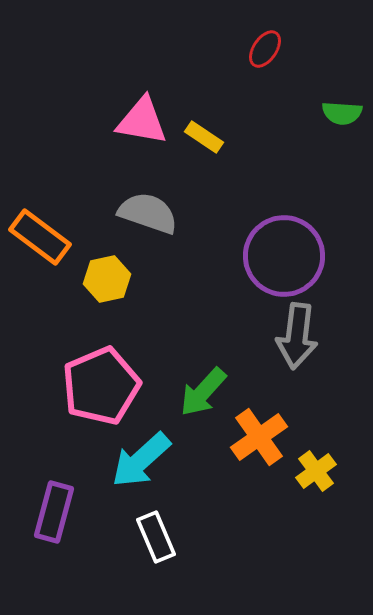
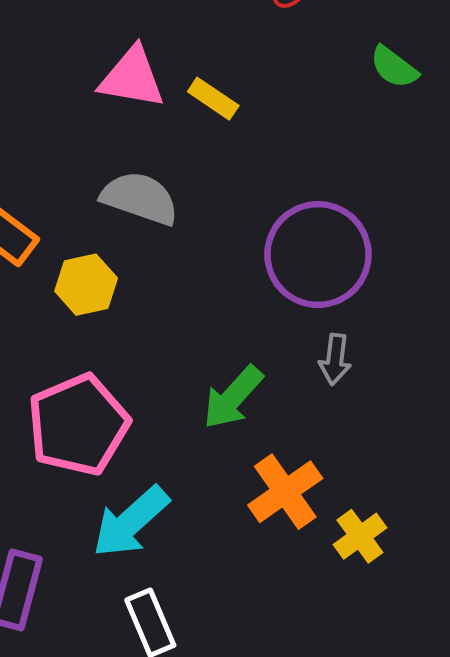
green semicircle: (342, 113) -> (394, 67), turned 33
gray arrow: (297, 336) -> (335, 359), size x0.6
green arrow: (203, 392) -> (233, 397), moved

